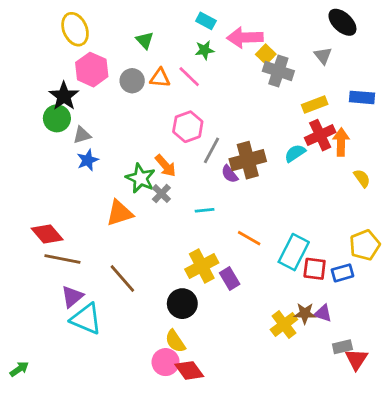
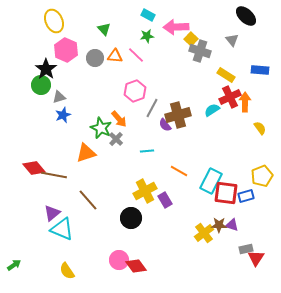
yellow rectangle: (315, 104) -> (226, 75), turned 54
brown line: (62, 259) -> (54, 175), moved
red square: (315, 269) -> (226, 193), size x1.4
yellow semicircle: (175, 341) -> (67, 271), moved

